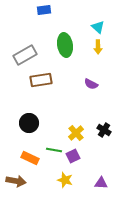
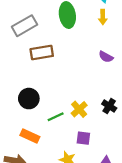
purple semicircle: (91, 84) -> (106, 57), moved
green line: (54, 150) -> (56, 117), moved, turned -35
purple square: (73, 156) -> (83, 138), moved, turned 32

